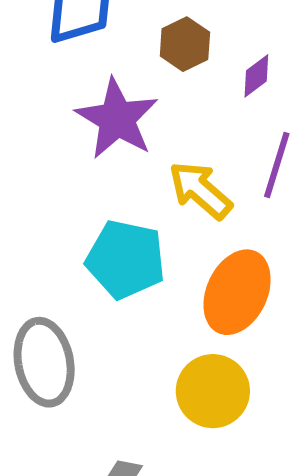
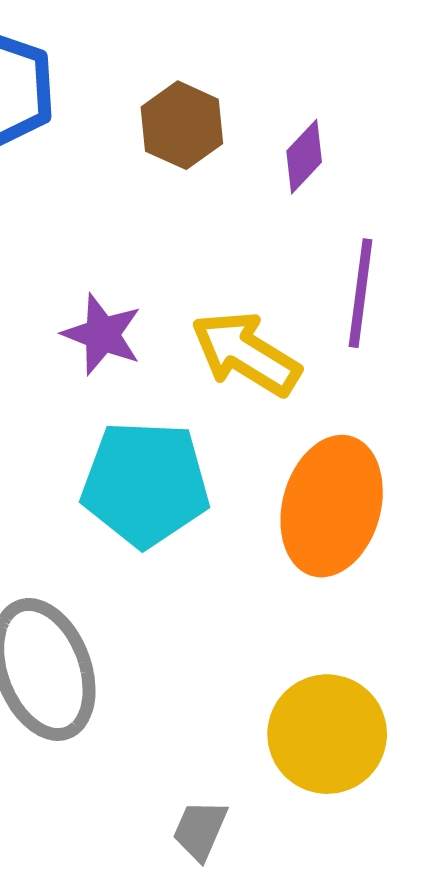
purple star: (117, 119) -> (102, 334), moved, size x0.6
yellow circle: (213, 391) -> (327, 734), moved

